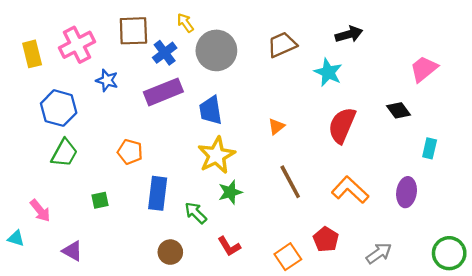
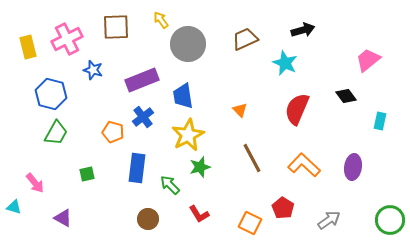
blue cross: (165, 53) -> (143, 117), moved
orange triangle: (276, 126) -> (240, 110), turned -35
cyan rectangle: (430, 148) -> (380, 121), moved
orange square: (288, 257) -> (250, 223), turned -30

